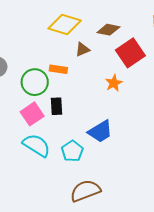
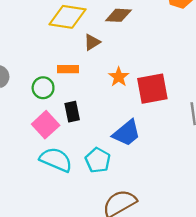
red square: (130, 53) -> (152, 89), moved, turned 32
green circle: (35, 82) -> (43, 88), size x0.7
orange star: (114, 83) -> (119, 77), moved

